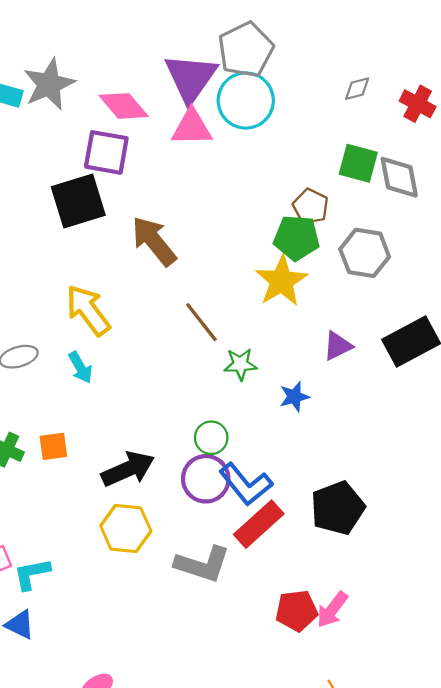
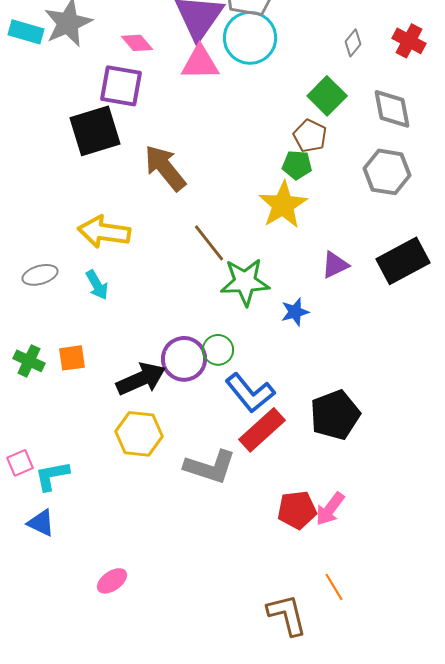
gray diamond: (357, 89) -> (353, 43), moved, turned -36
pink diamond: (124, 106) -> (137, 43), size x0.7
green square: (358, 163) -> (327, 96), moved, turned 30
green pentagon: (297, 238) -> (297, 165), size x0.7
gray hexagon: (365, 253) -> (387, 172), moved
yellow arrow: (88, 310) -> (104, 232), turned -45
green star: (240, 364) -> (245, 282), size x1.6
purple circle: (206, 479) -> (184, 359), moved

